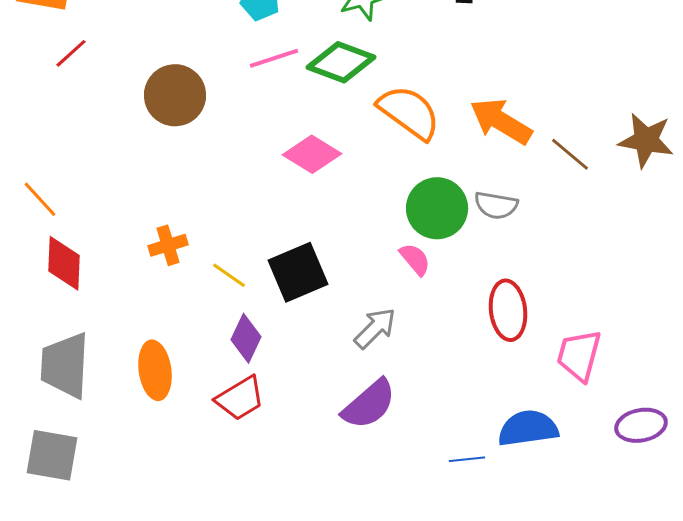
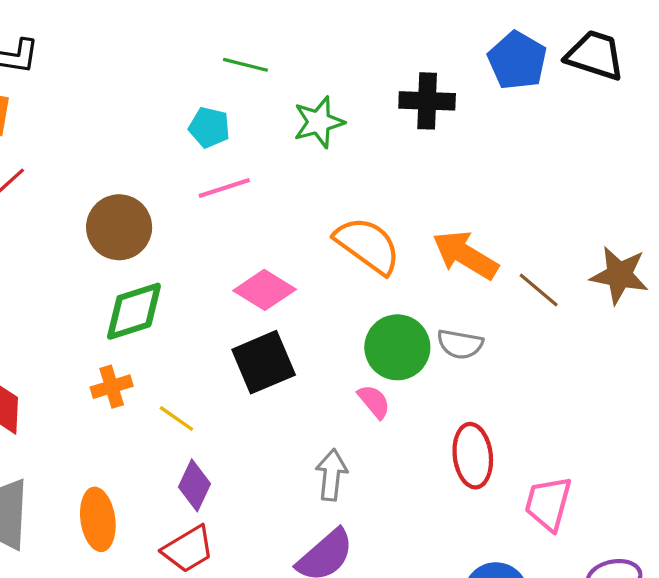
green diamond: (341, 62) -> (134, 311), moved, turned -38
black square: (298, 272) -> (264, 362), moved
gray arrow: (375, 328) -> (332, 475), turned -39

